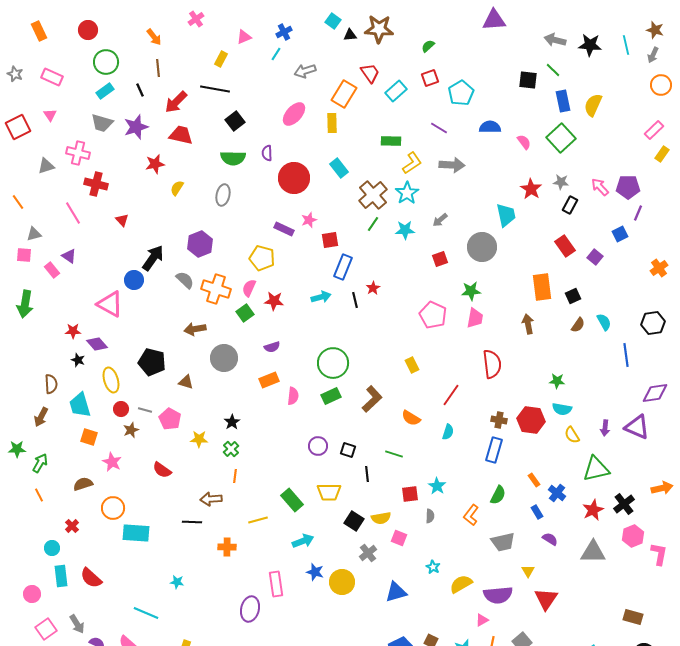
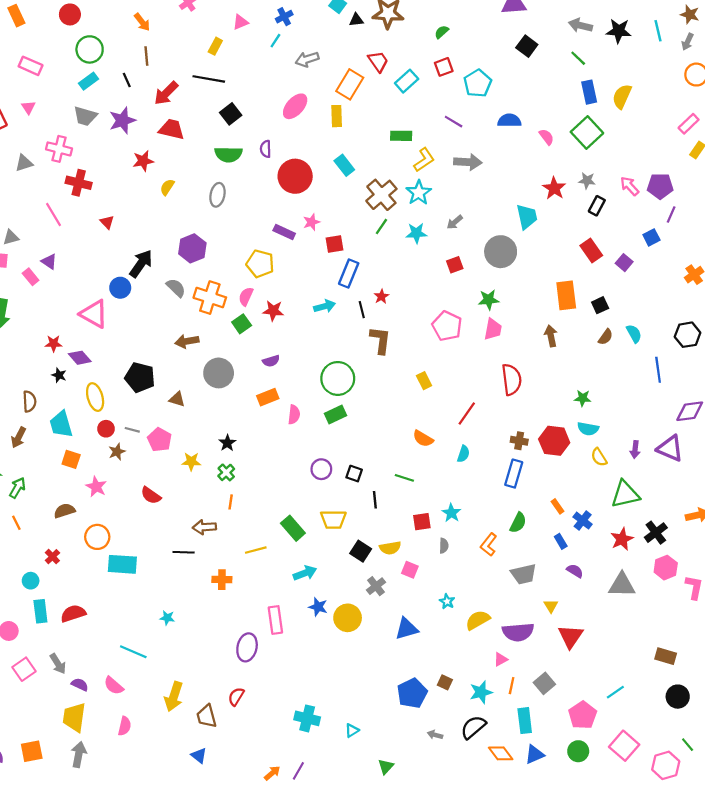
black square: (528, 80) -> (527, 46), moved, turned 30
brown L-shape: (372, 399) -> (380, 340), moved, turned -40
red semicircle: (91, 578) -> (73, 613), turned 120

